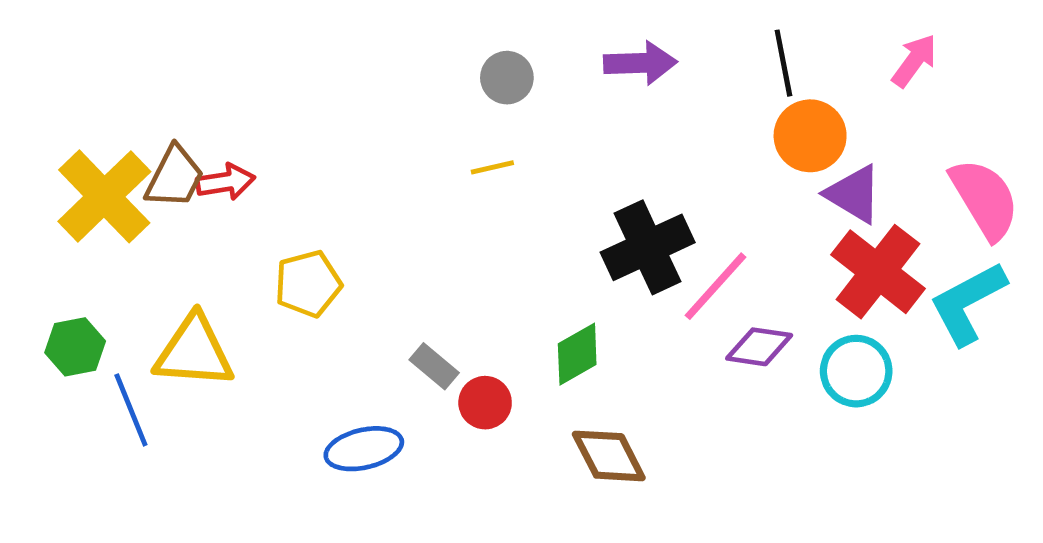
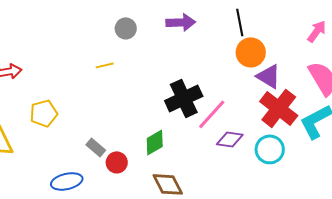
pink arrow: (914, 61) -> (317, 31), moved
yellow line: (492, 167) -> (105, 65), moved

